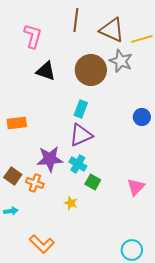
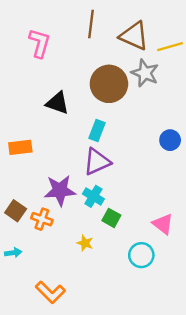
black triangle: (46, 71) -> (57, 103), moved
pink triangle: (136, 187) -> (163, 224), turned -36
cyan circle: (132, 250) -> (141, 255), moved

